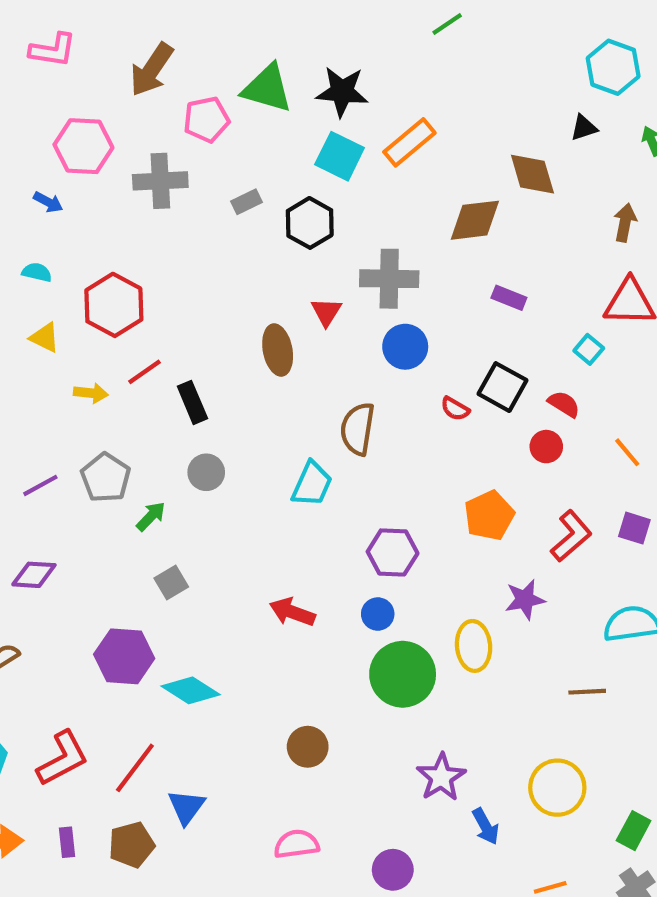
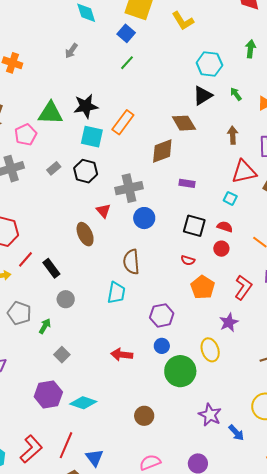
black triangle: (584, 128) -> (203, 96), size x1.5
red semicircle: (455, 409) -> (188, 260), moved

